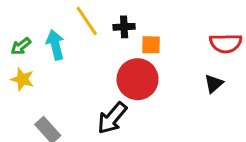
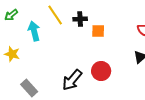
green arrow: (21, 46) -> (11, 15), moved
red circle: (138, 79) -> (101, 71), moved, size x0.7

